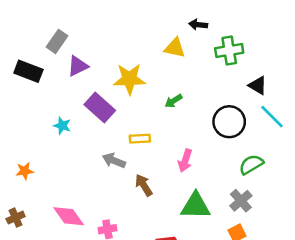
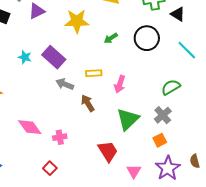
black triangle: (258, 85) -> (178, 14), moved
purple rectangle: (100, 107) -> (54, 57), moved
black circle: (229, 122) -> (147, 38), moved
yellow rectangle: (140, 139) -> (94, 73), moved
green triangle: (196, 206) -> (128, 119), turned -45

